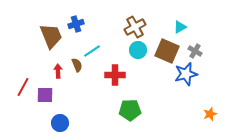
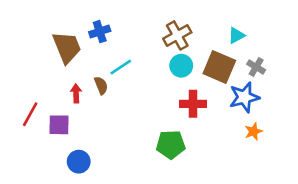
red cross: (115, 75) -> (193, 104), moved
orange star: (210, 114) -> (253, 131), moved

